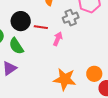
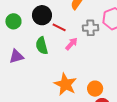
green semicircle: (16, 46) -> (42, 46), moved

